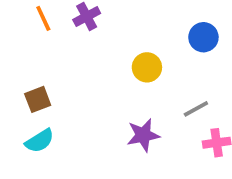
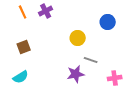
brown square: (38, 99) -> (24, 47), moved
gray line: (196, 109) -> (91, 60), moved, turned 48

